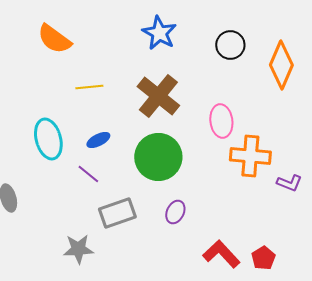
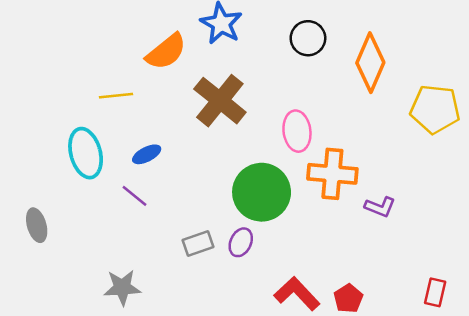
orange semicircle: (54, 39) -> (166, 52), moved, turned -75
yellow line: (89, 87) -> (116, 96), moved
green circle: (158, 157) -> (262, 192), moved
gray rectangle: (117, 213) -> (198, 244), moved, size x0.7

